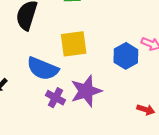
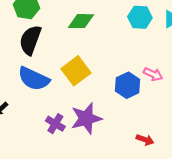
yellow square: (74, 44) -> (76, 71), turned -32
blue semicircle: (43, 69) -> (34, 79), moved

